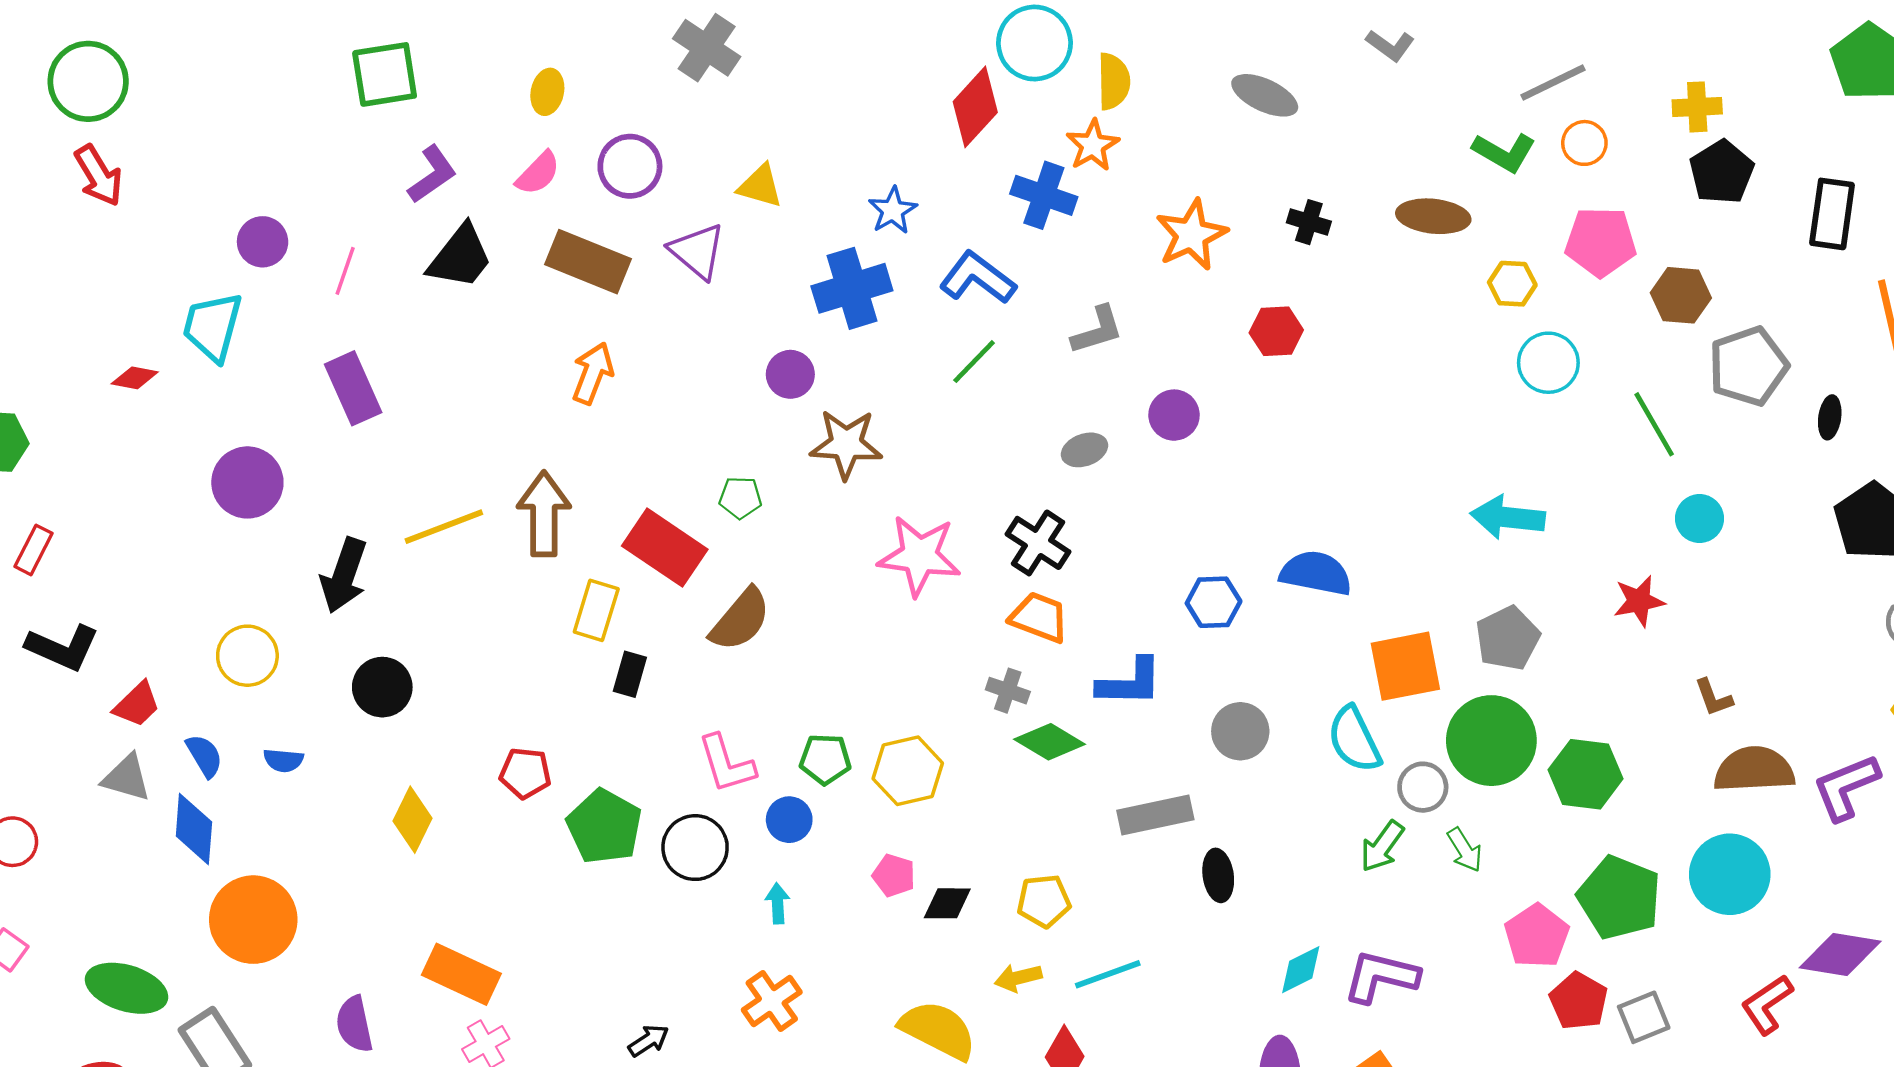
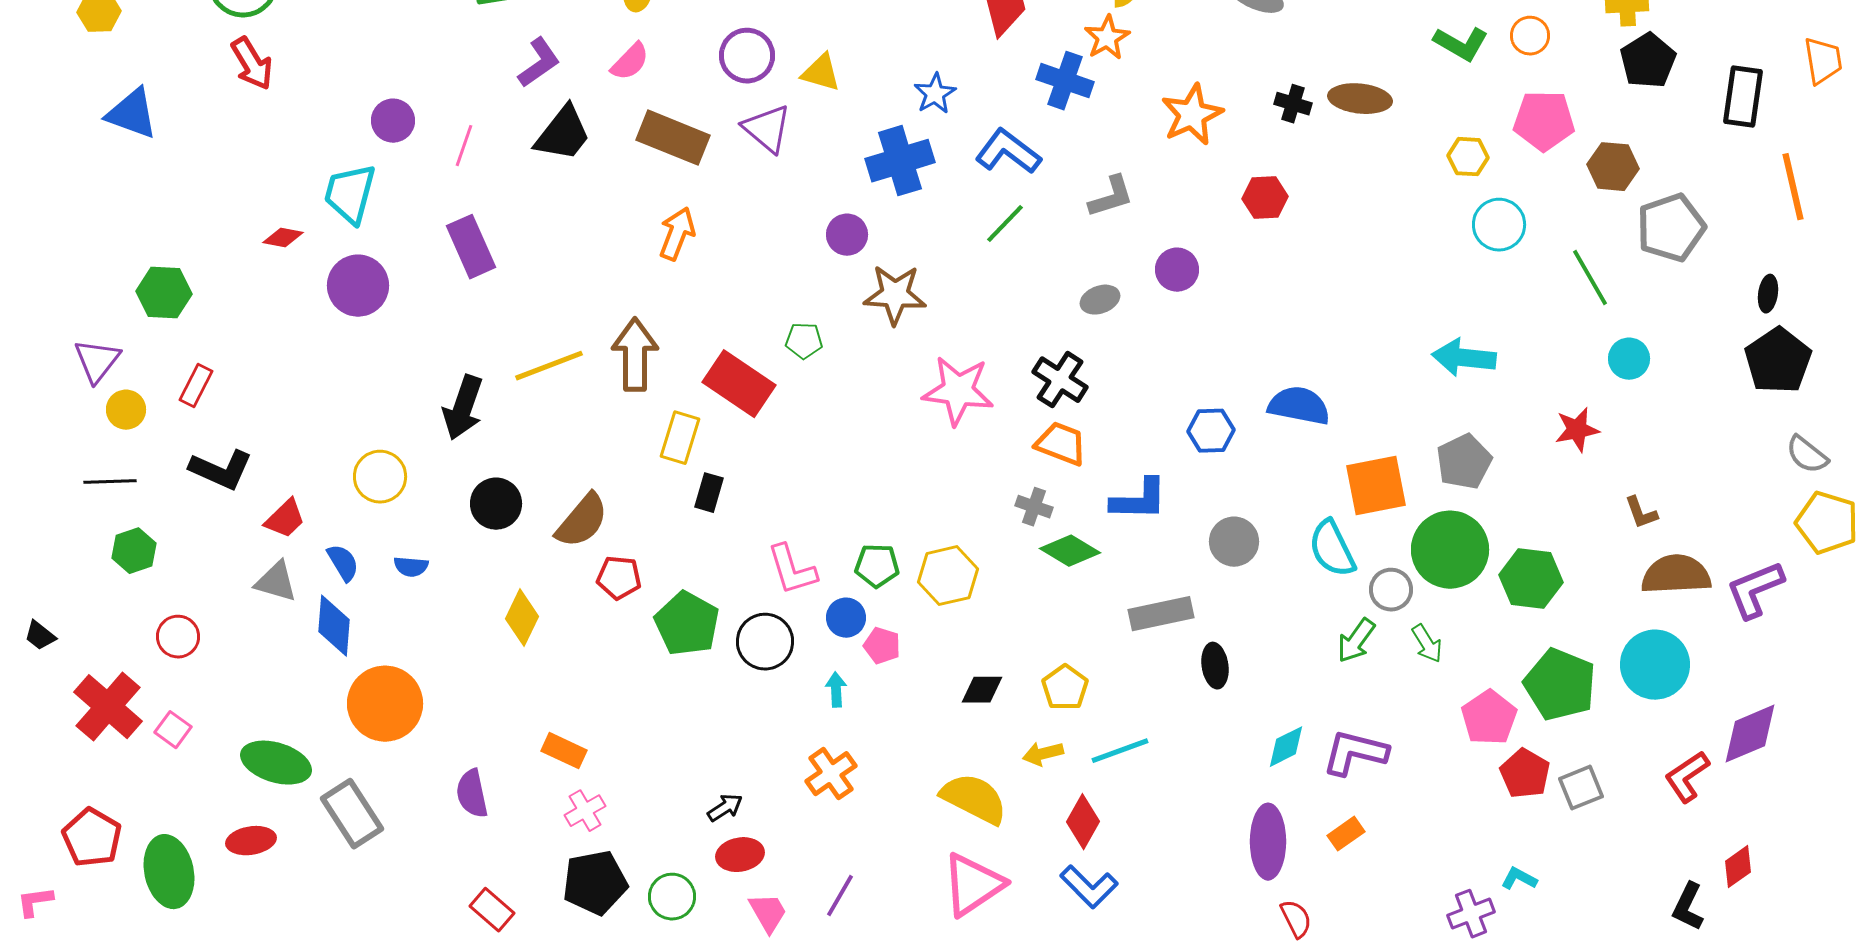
purple circle: (630, 166) -> (747, 56), moved
brown ellipse: (1433, 216) -> (1360, 99), moved
black ellipse: (1830, 417) -> (1768, 294), moved
purple circle: (247, 482) -> (358, 286), moved
brown semicircle: (740, 620) -> (582, 521), moved
pink pentagon: (894, 875) -> (882, 646), moved
yellow pentagon: (1044, 901) -> (1065, 688), turned -30
purple diamond: (1840, 954) -> (1750, 734), turned -32
orange rectangle: (461, 974) -> (564, 751), size x0.7

